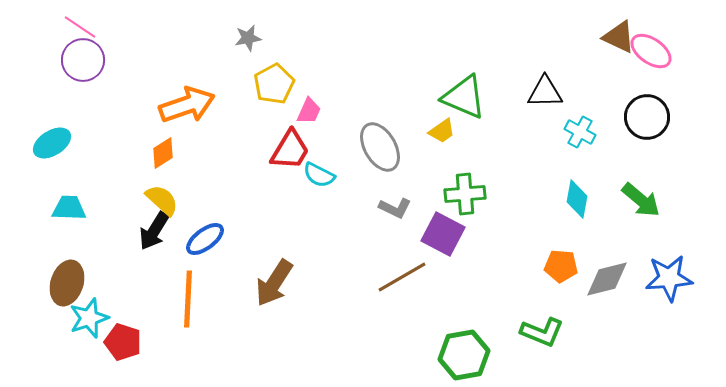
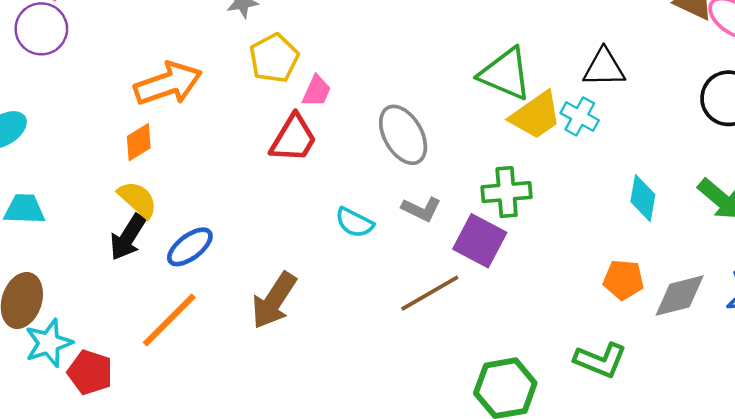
yellow trapezoid: (442, 131) -> (536, 115), moved, size x1.6
cyan cross: (580, 132) -> (580, 117), moved
cyan semicircle: (319, 175) -> (354, 223), moved
orange line: (188, 299) -> (169, 320), turned 42

